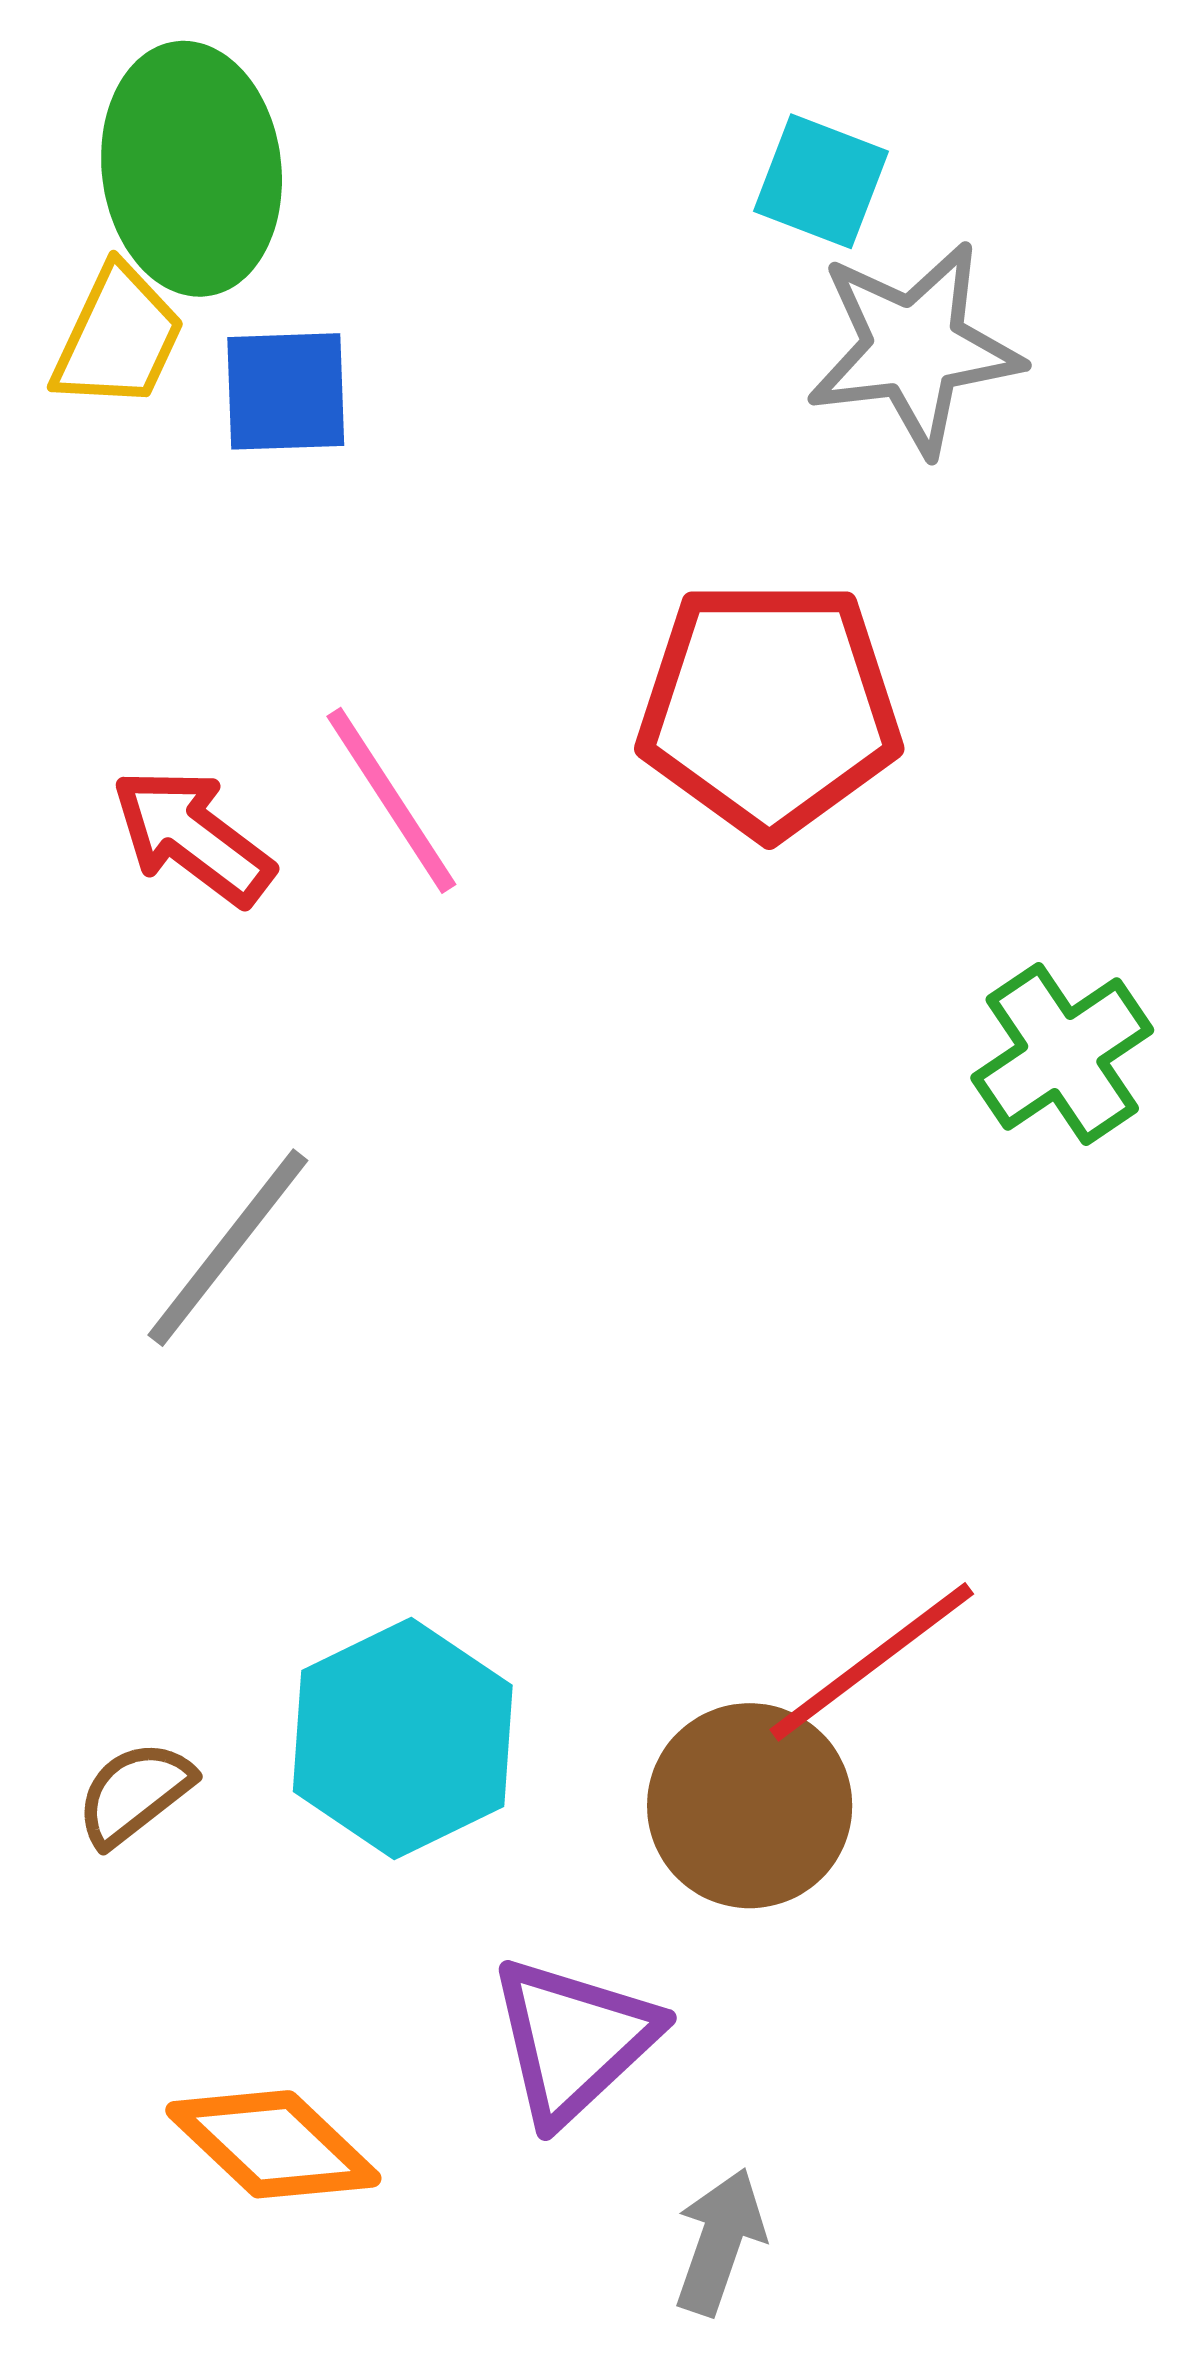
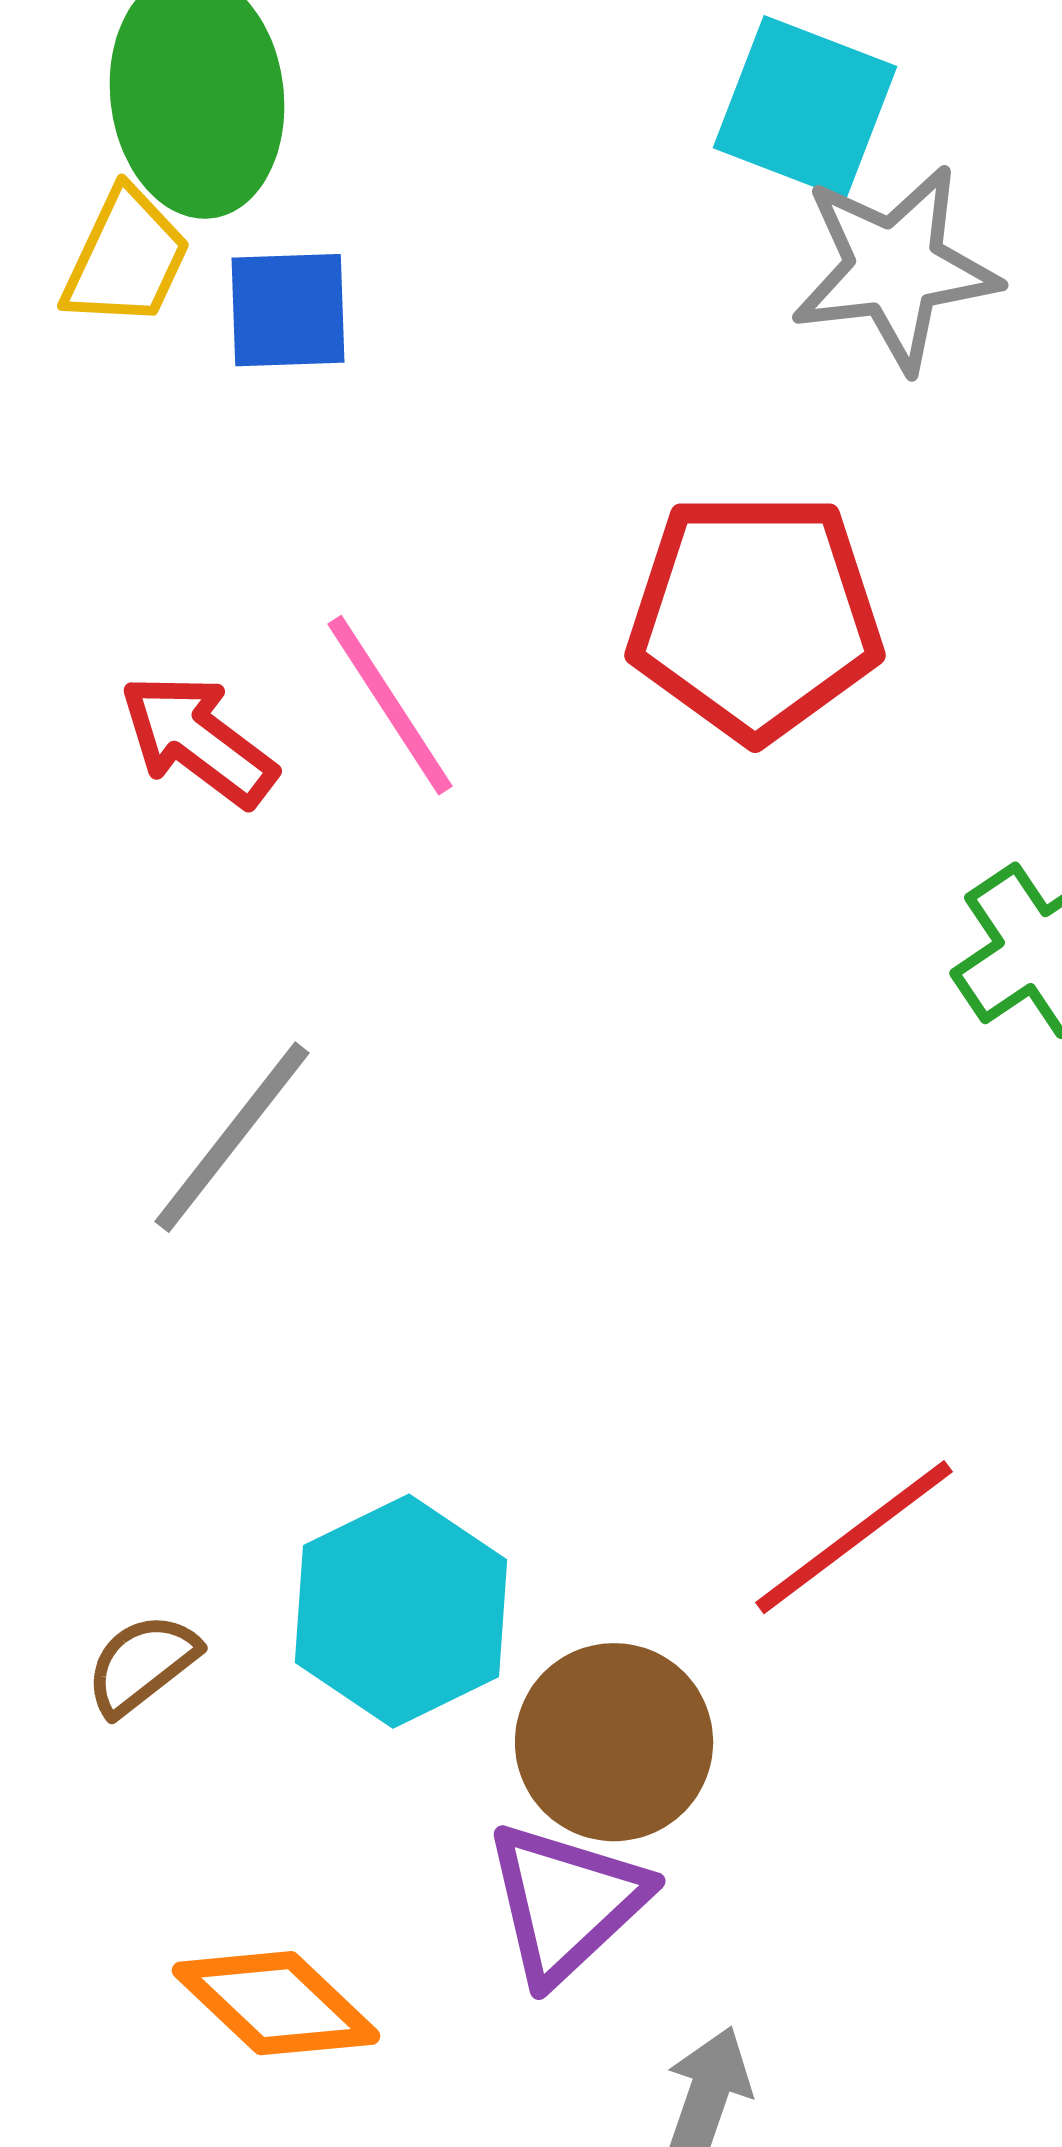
cyan square: (821, 181) -> (805, 107), size x1.4
brown circle: (750, 1806) -> (614, 1742), moved

